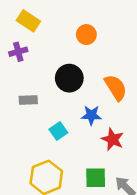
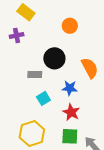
gray rectangle: (28, 100) -> (35, 74), moved
red star: (113, 139) -> (71, 112), moved

